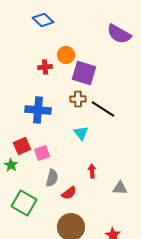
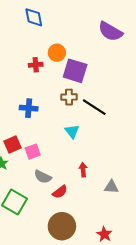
blue diamond: (43, 20) -> (34, 17), turned 35
blue cross: (38, 110) -> (29, 108), size x0.7
gray semicircle: (52, 178) -> (43, 177), turned 102

